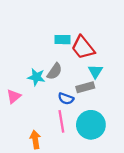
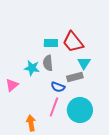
cyan rectangle: (62, 40) -> (51, 43), moved
gray semicircle: (55, 71) -> (48, 63), turned 140
pink line: (61, 121) -> (54, 107), turned 30

